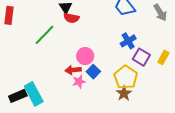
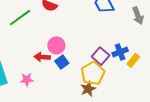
blue cross: (128, 41) -> (120, 52), moved
purple square: (141, 57) -> (101, 56), moved
pink star: (79, 82) -> (27, 80), moved

